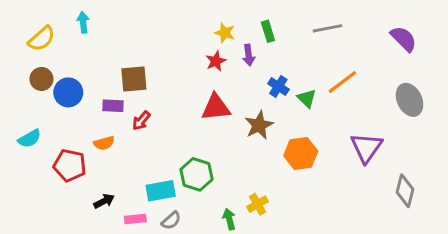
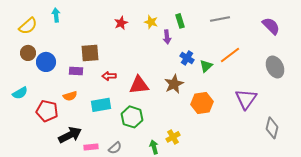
red star: (216, 61) -> (121, 23), moved
green triangle: (307, 98) -> (206, 66), turned 32
red triangle: (216, 107) -> (139, 85), moved
red arrow: (141, 121) -> (109, 76), moved, turned 48
cyan rectangle: (161, 191) -> (101, 105), moved
black arrow: (104, 201) -> (70, 135), size x1.6

